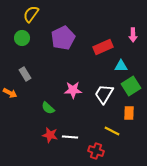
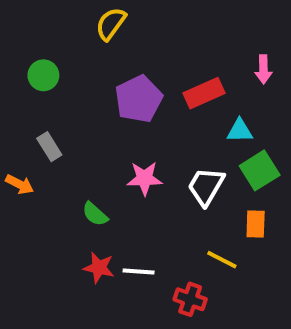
yellow semicircle: (31, 14) -> (111, 24), moved
purple pentagon: (63, 38) -> (139, 99), moved

